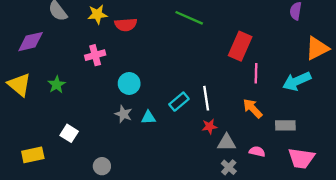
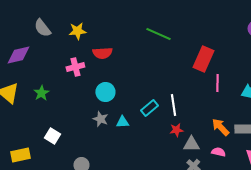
red semicircle: (126, 25) -> (102, 53), moved
orange arrow: (253, 108) -> (220, 127), moved

